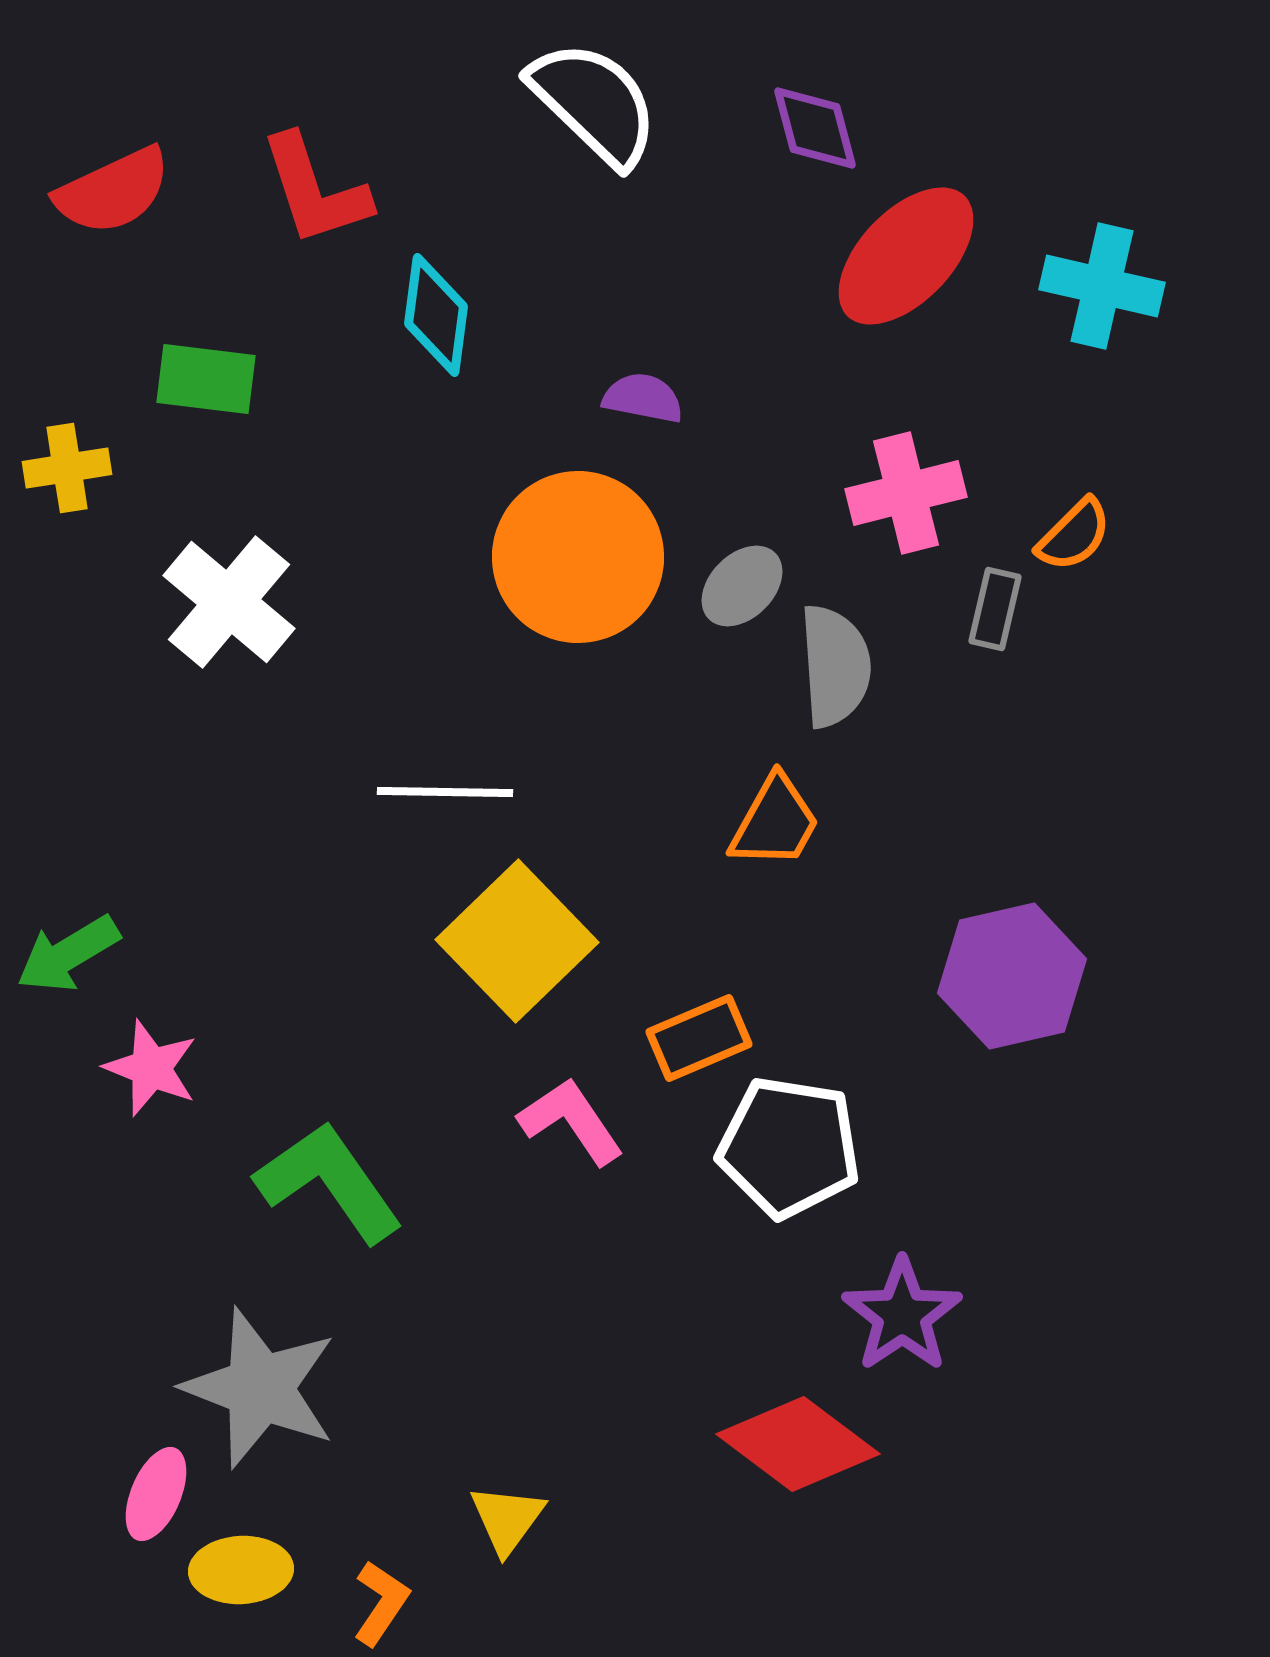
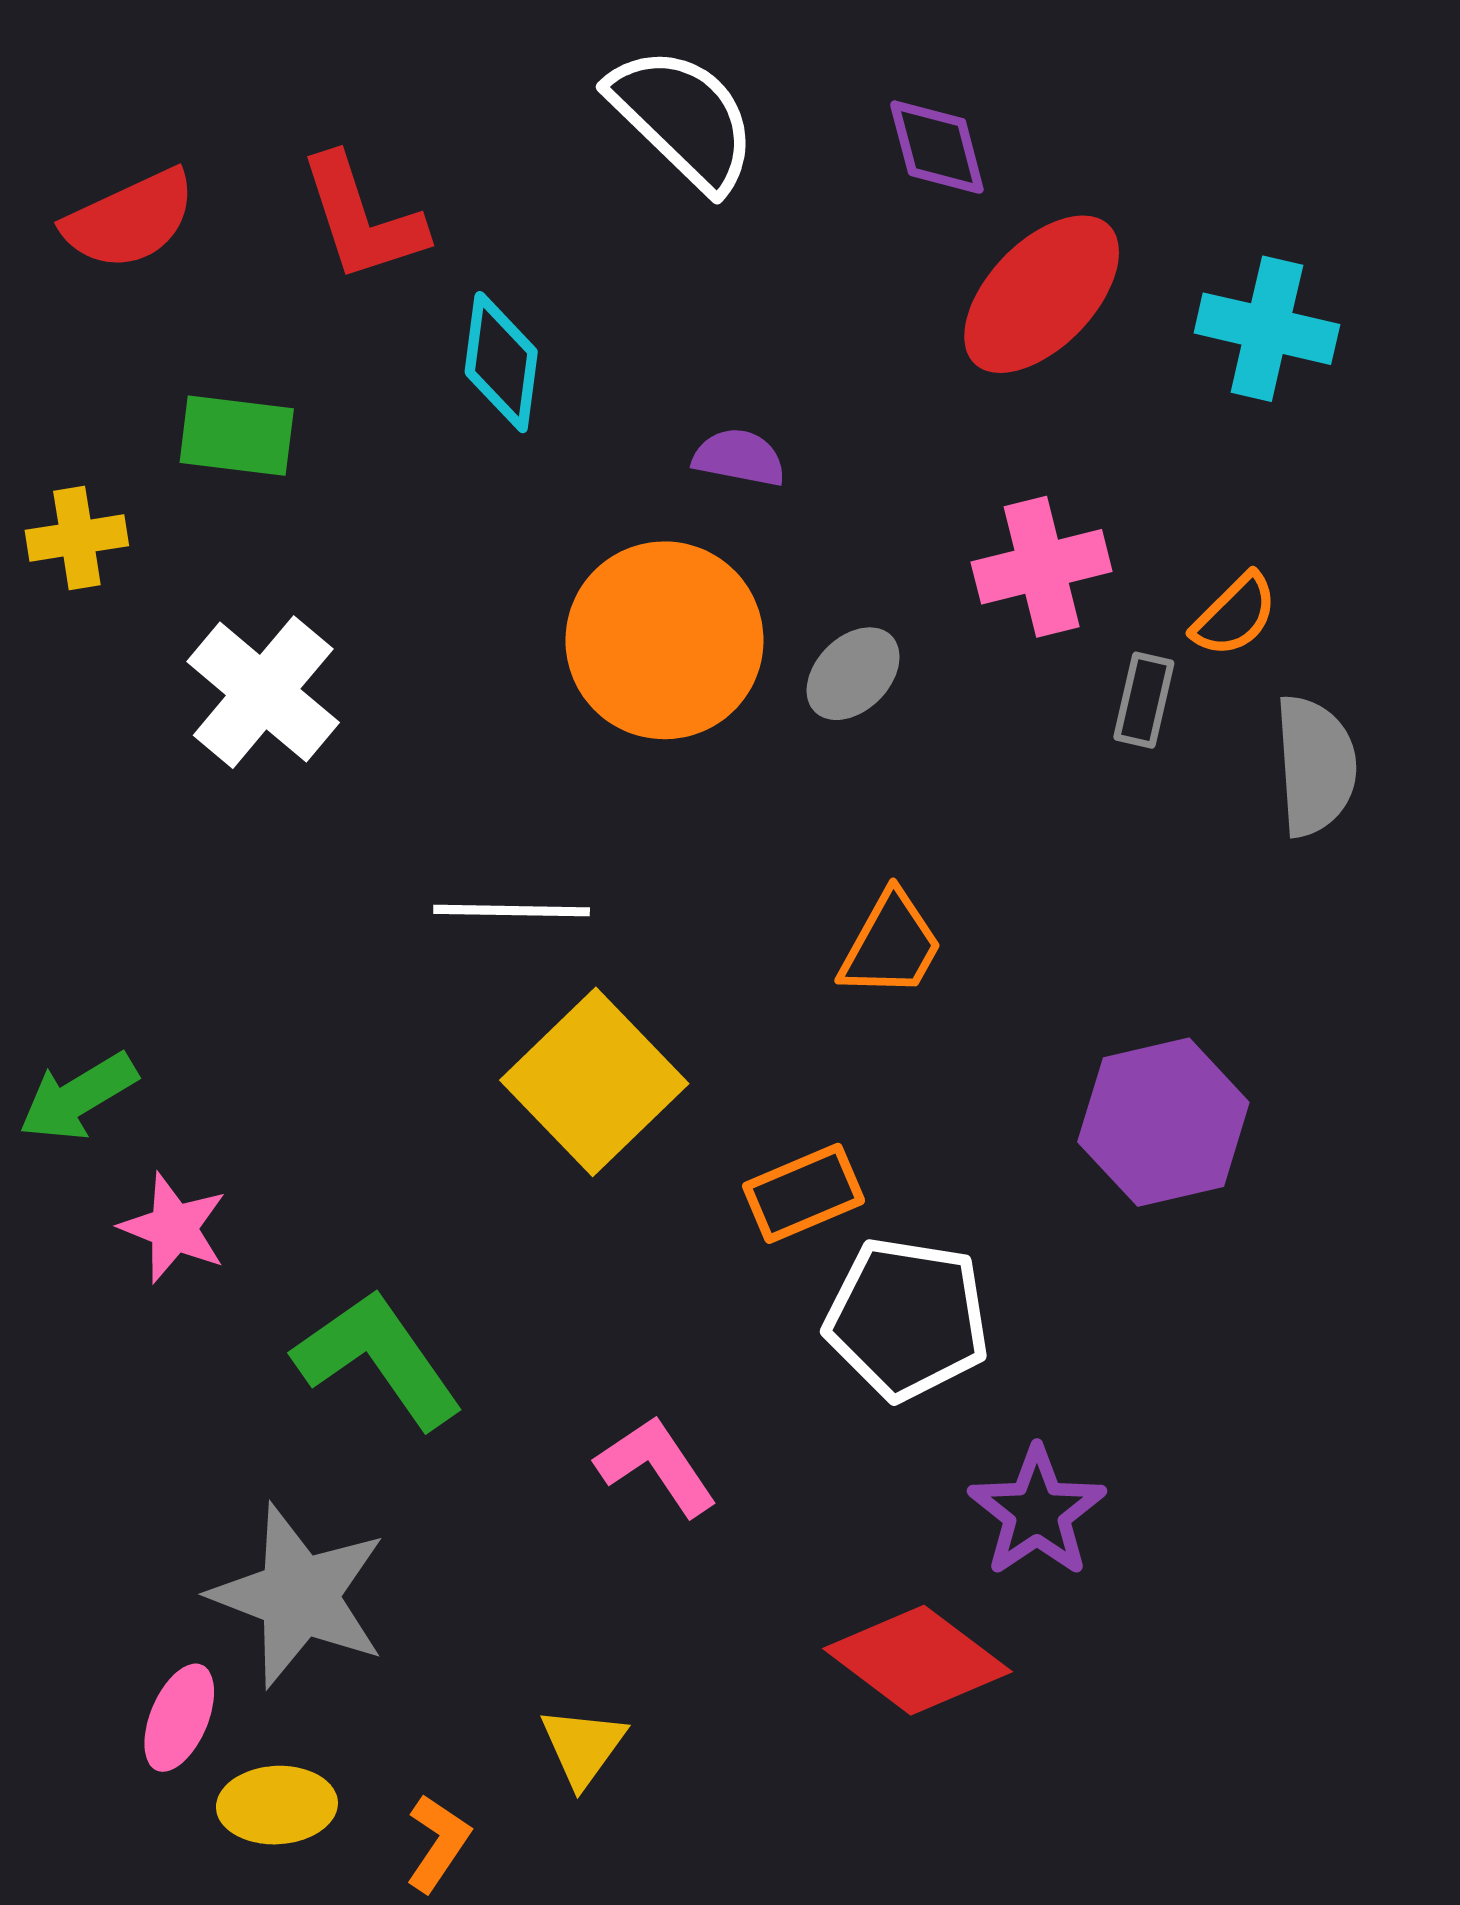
gray semicircle: (835, 666) -> (1315, 766), moved
pink L-shape: (571, 1121) -> (656, 1466), moved

